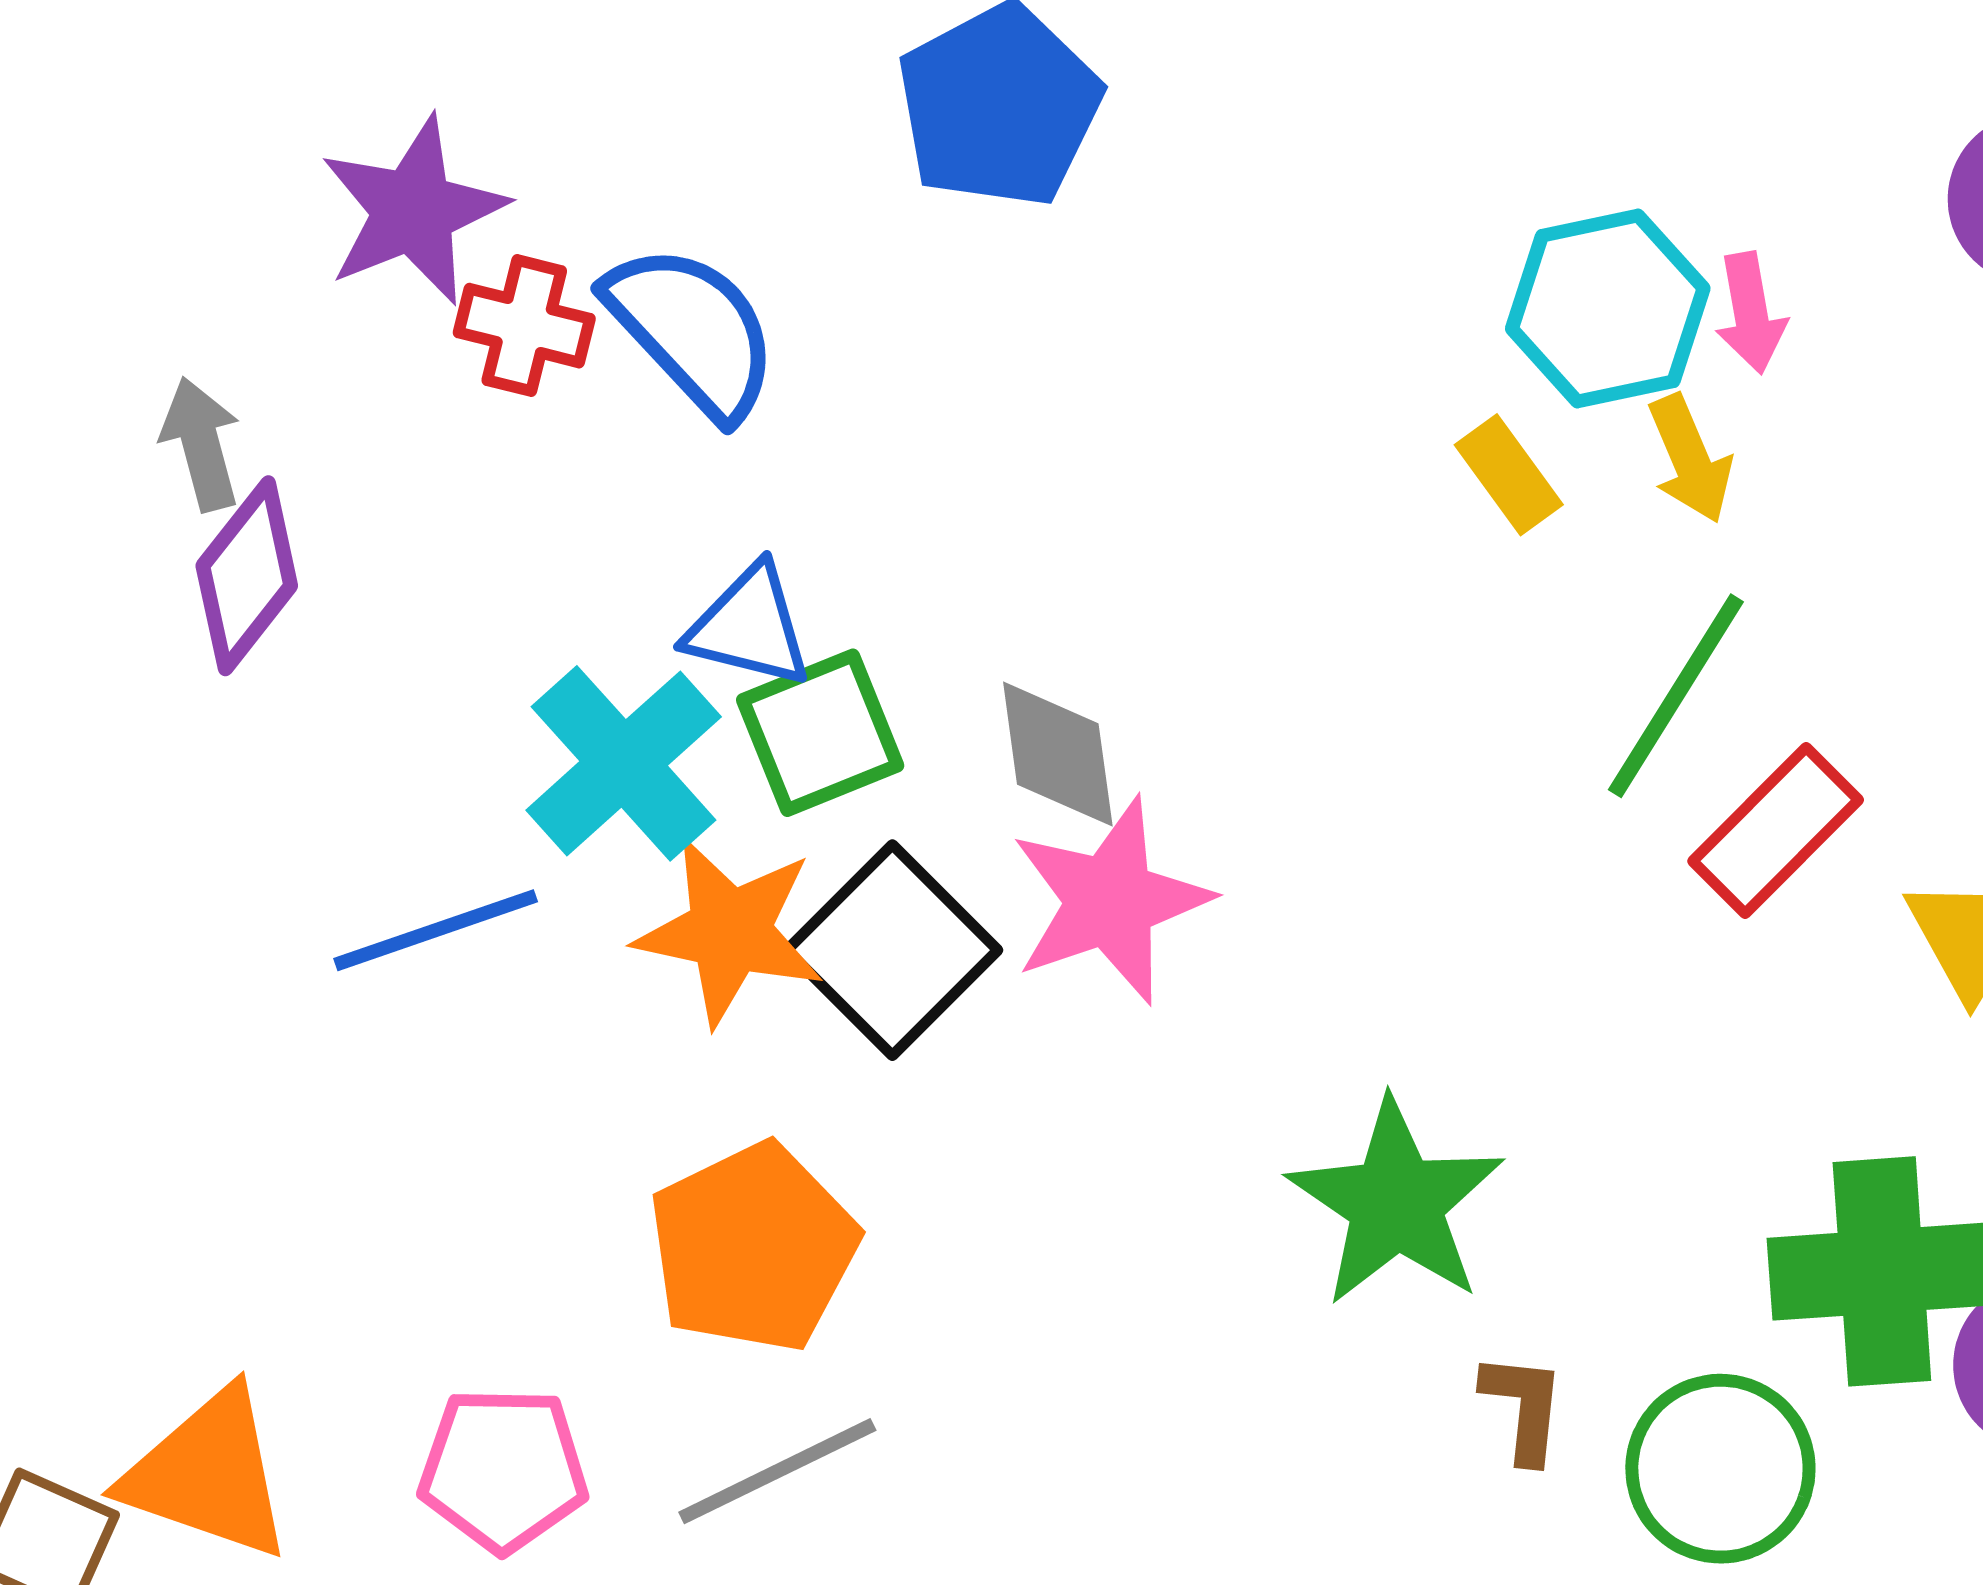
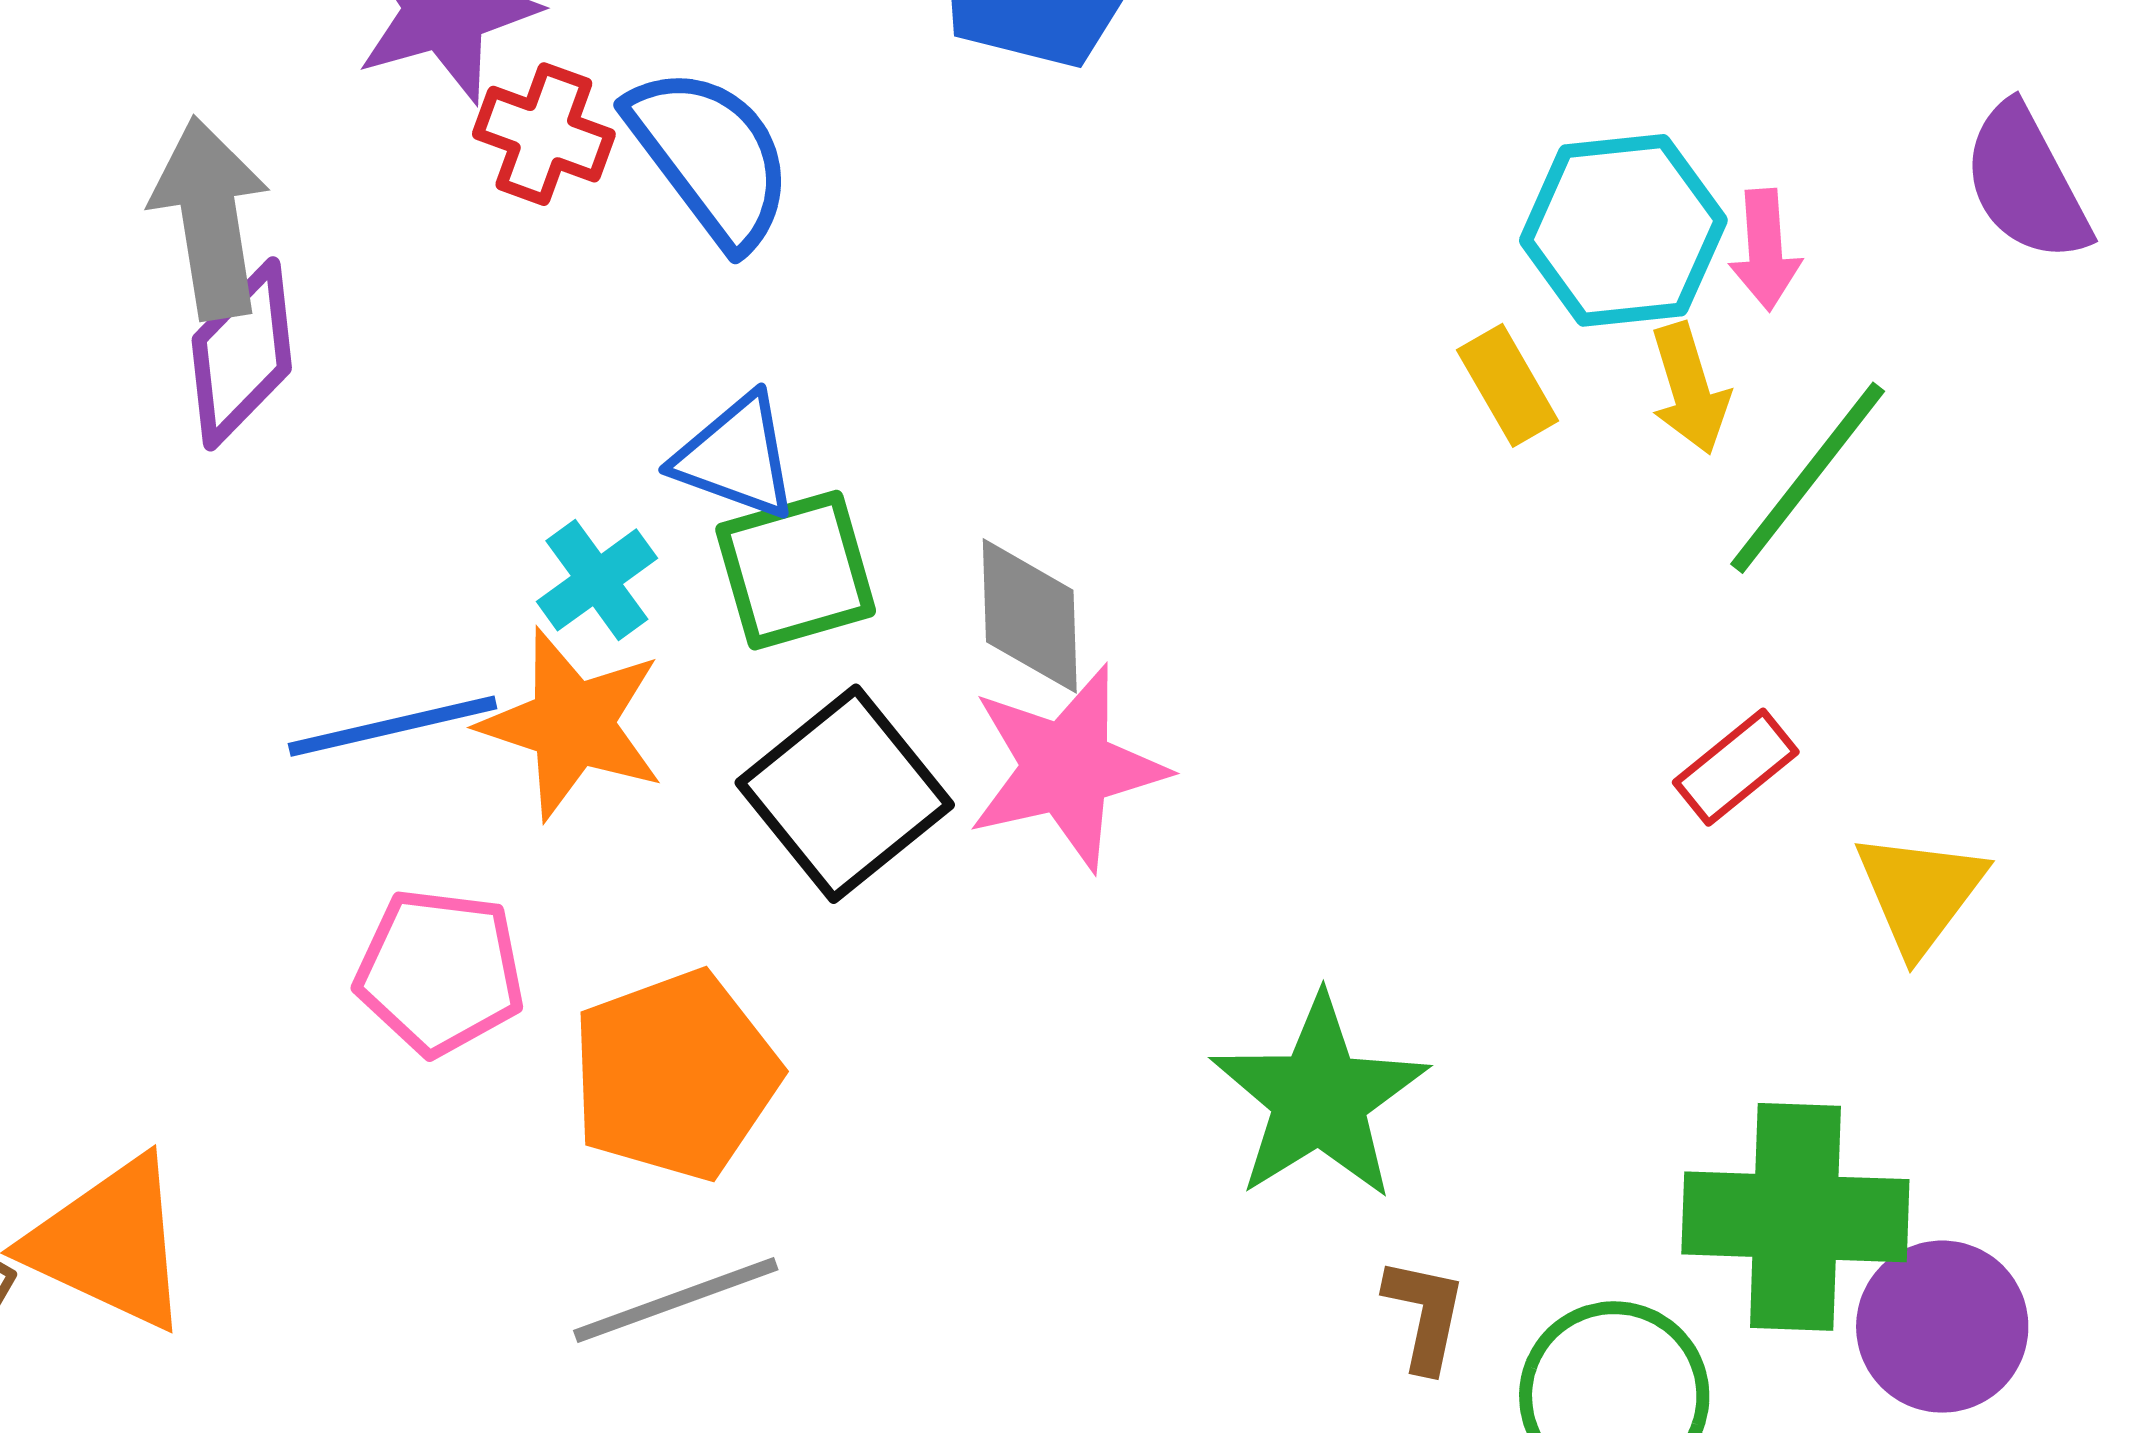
gray arrow: (201, 444) -> (210, 218), size x1.5
green line: (1676, 696) -> (1808, 478), moved
cyan cross: (624, 763) -> (597, 580), size x0.6
red rectangle: (1776, 831) -> (1736, 767), size x0.7
orange star: (730, 931) -> (572, 724), moved
pink pentagon: (503, 1469) -> (440, 972), moved

